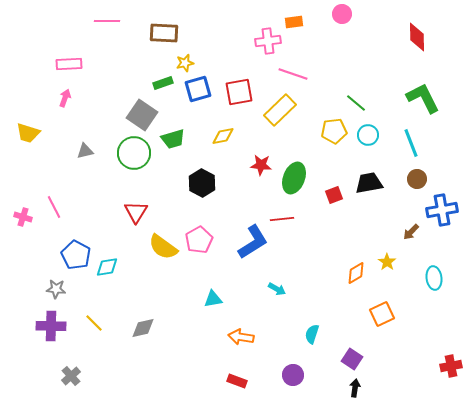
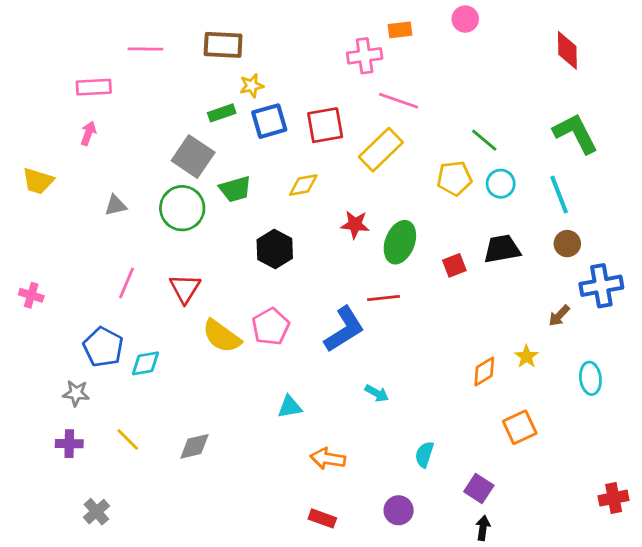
pink line: (107, 21) -> (145, 49), moved
pink line: (54, 207) -> (126, 283), moved, turned 50
purple cross: (51, 326) -> (69, 444), size x0.7

